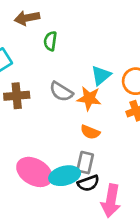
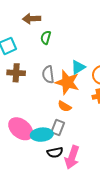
gray semicircle: (61, 92) -> (48, 74), turned 42
orange star: (89, 98) -> (67, 82), size x1.4
black semicircle: (88, 183) -> (55, 152), moved

